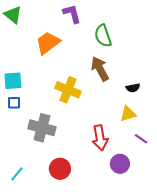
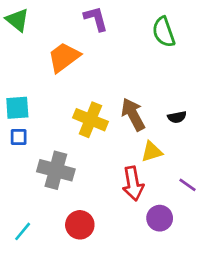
green semicircle: (103, 36) -> (164, 32), moved
brown arrow: (100, 69) -> (133, 114), moved
yellow triangle: (128, 114) -> (152, 152), moved

